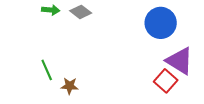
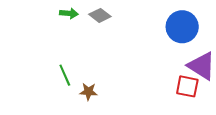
red square: (166, 81) -> (187, 86), turned -30

